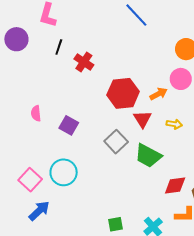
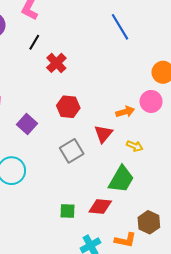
red hexagon: (123, 93) -> (68, 107), moved, size x0.7
green trapezoid: (148, 156) -> (121, 179), moved, turned -100
red diamond: (175, 186) -> (100, 207), moved
green square: (115, 224) -> (67, 211), moved

